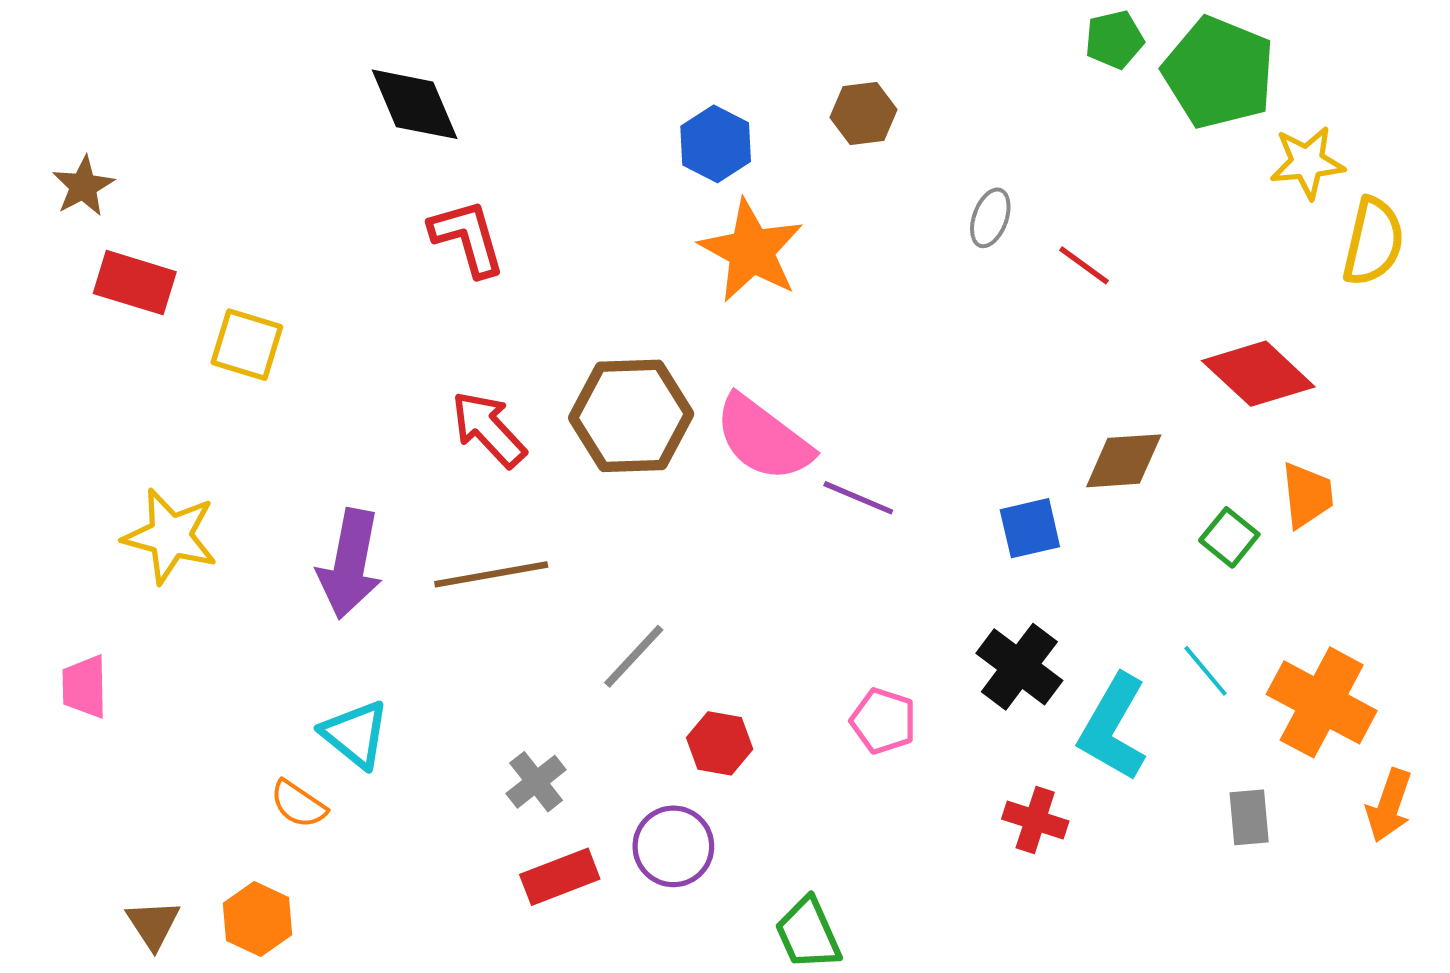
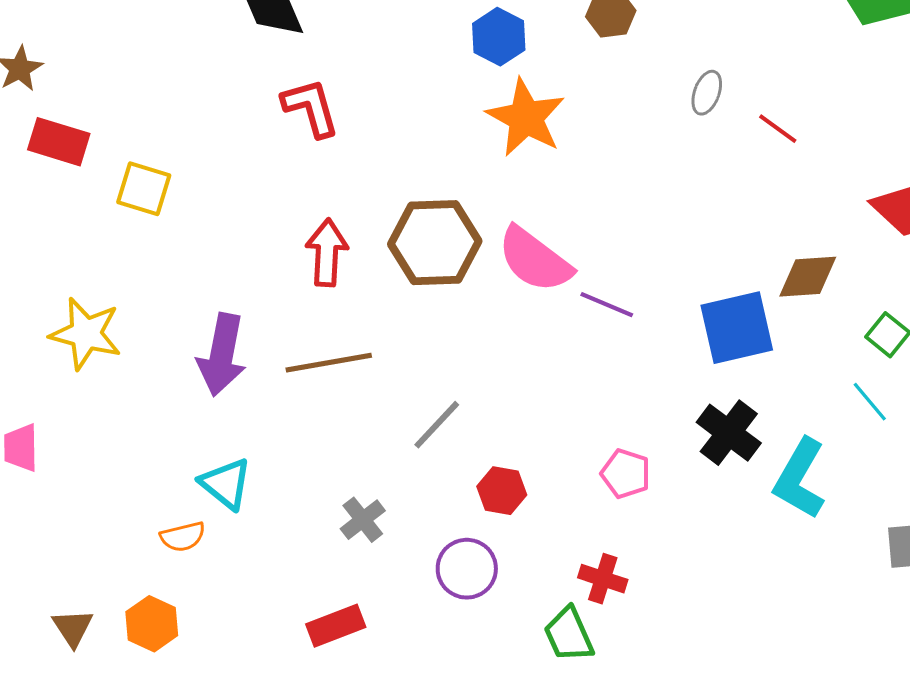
red arrow: (489, 429) -> (327, 253), turned 46
blue square: (1030, 528) -> (737, 328), size x1.6
cyan line: (1206, 671) -> (870, 402), moved
orange semicircle: (298, 804) -> (183, 537), turned -48
red cross: (1035, 820) -> (603, 579), moved
red rectangle: (560, 877) -> (336, 626), moved

